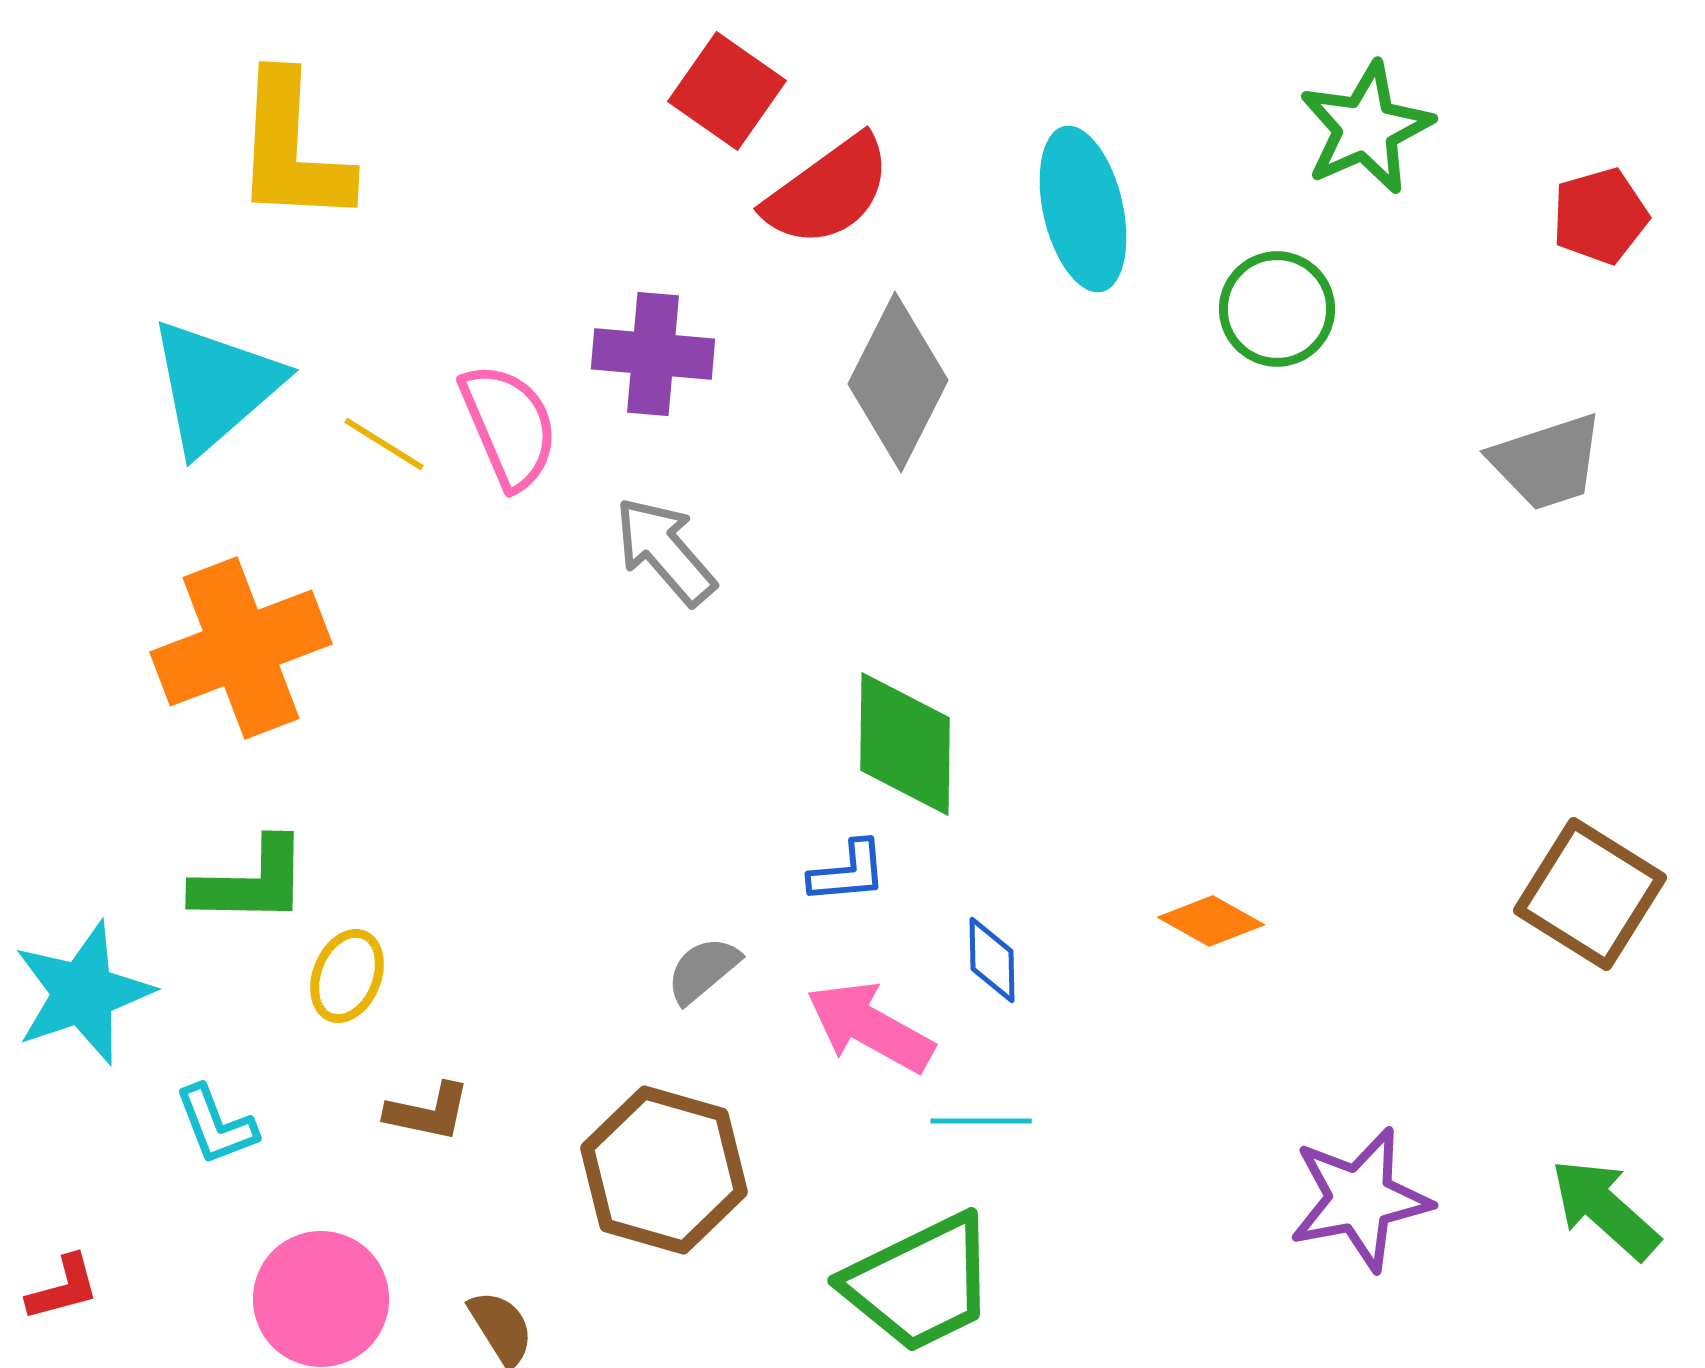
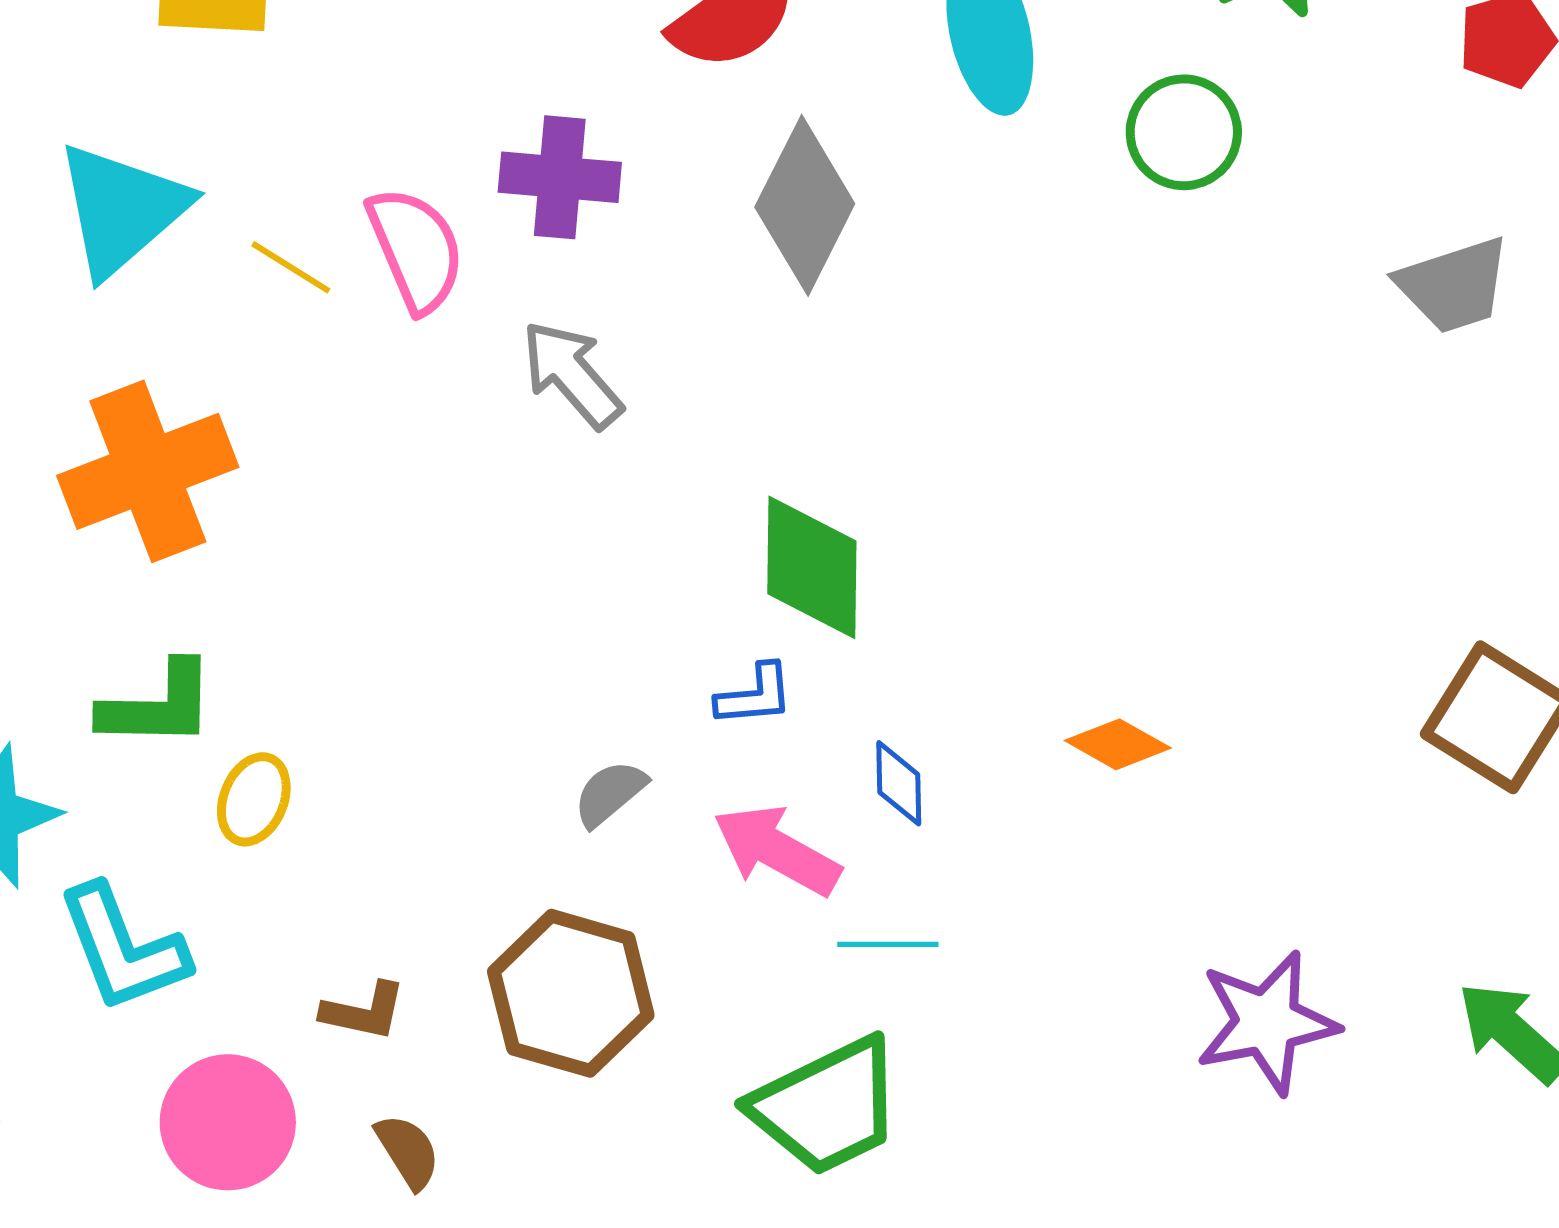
brown L-shape: (428, 1112) -> (364, 1011), moved
cyan L-shape: (216, 1125) -> (123, 948), size x1.6

